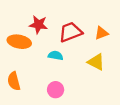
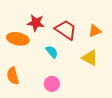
red trapezoid: (70, 32) -> (66, 30), turned 55
cyan semicircle: (56, 56) -> (52, 52), turned 40

